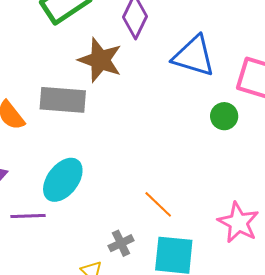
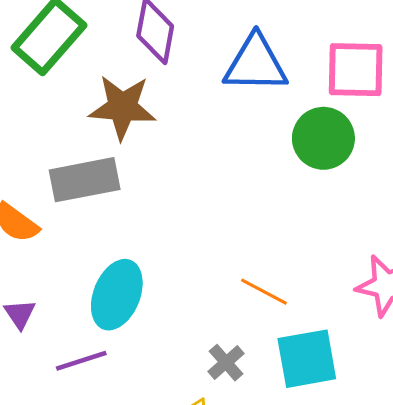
green circle: (224, 116) -> (323, 138), size x1.5

